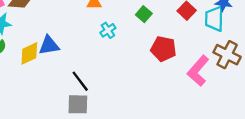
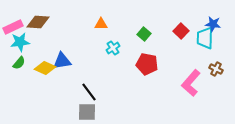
red pentagon: (163, 49) -> (147, 64), moved
yellow diamond: (29, 53) -> (45, 68), turned 50
brown cross: (227, 55) -> (216, 69), size x0.6

